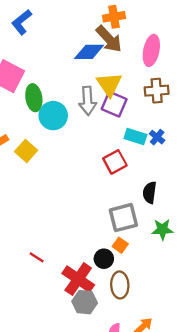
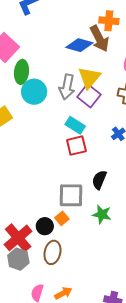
cyan rectangle: (135, 137) -> (75, 125), moved

